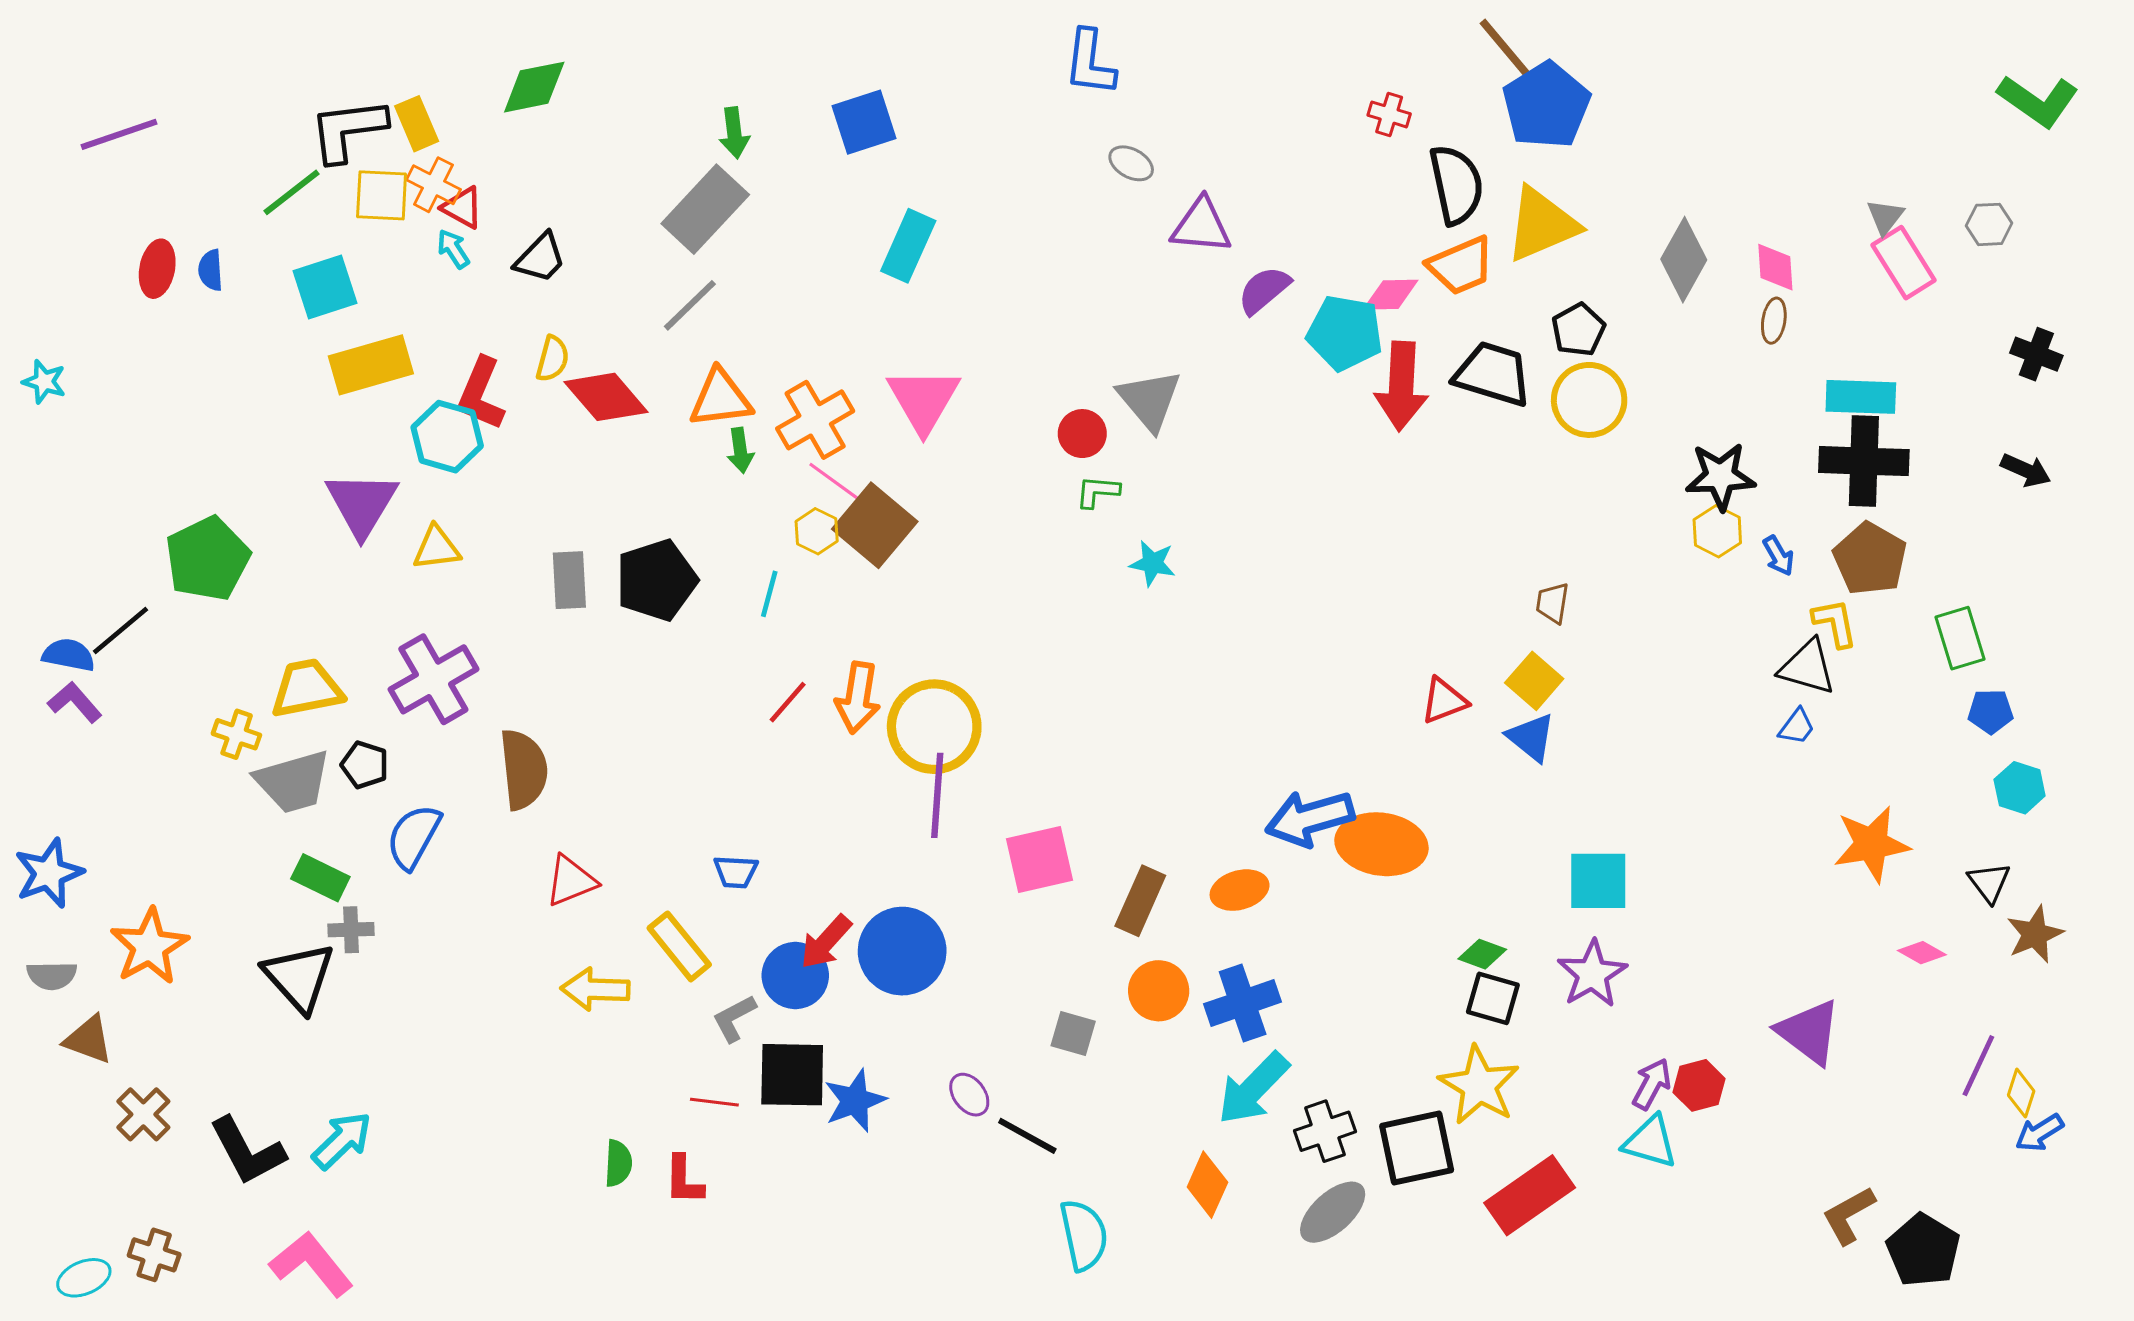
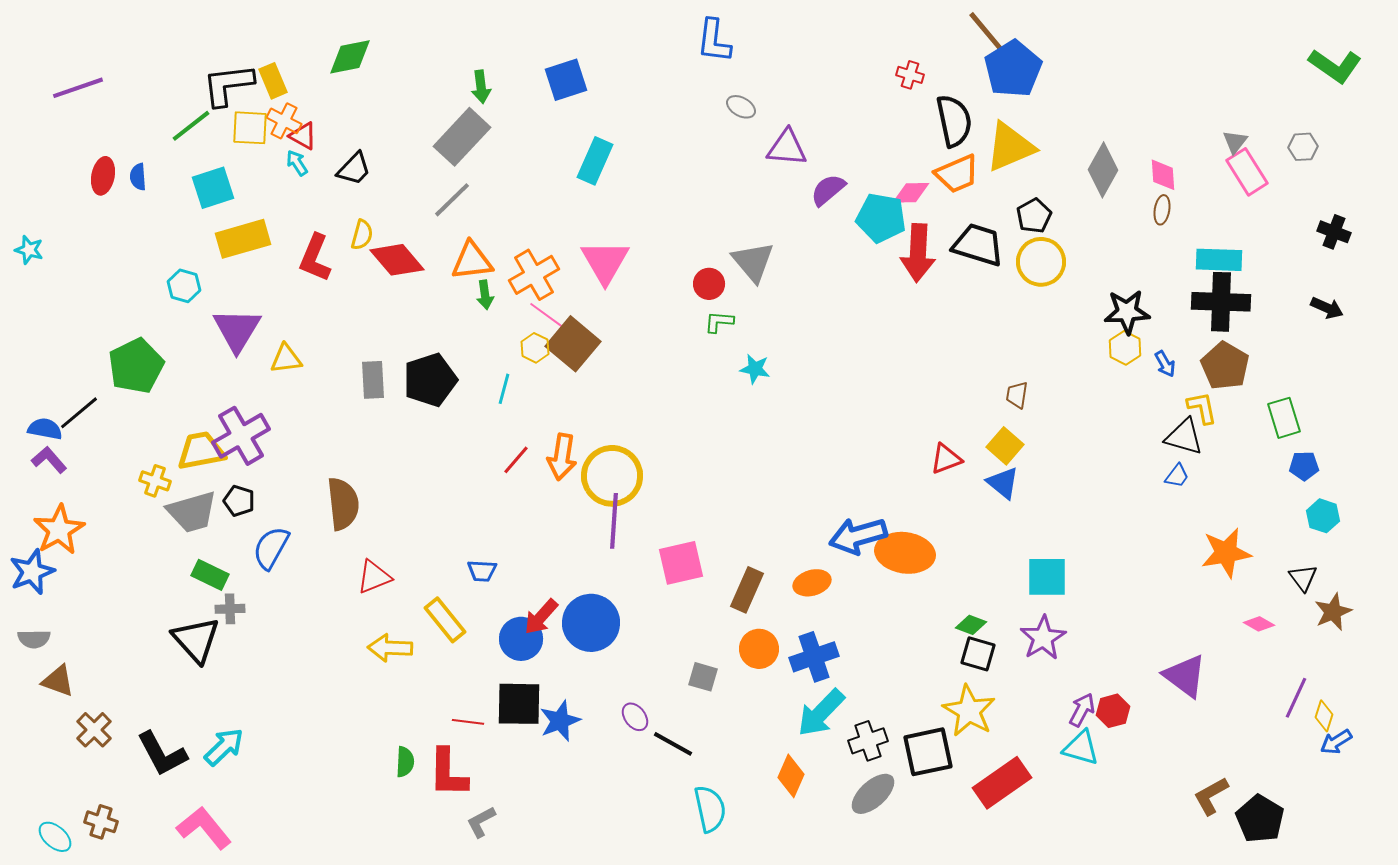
cyan hexagon: (447, 437) -> (184, 286), moved, size x0.7
purple cross: (433, 679) -> (241, 436), moved
orange star: (150, 946) -> (59, 530), moved
gray L-shape: (734, 1018) -> (481, 822), moved
red L-shape: (684, 1180) -> (448, 773), size x1.5
cyan ellipse: (84, 1278) -> (55, 837), turned 64

